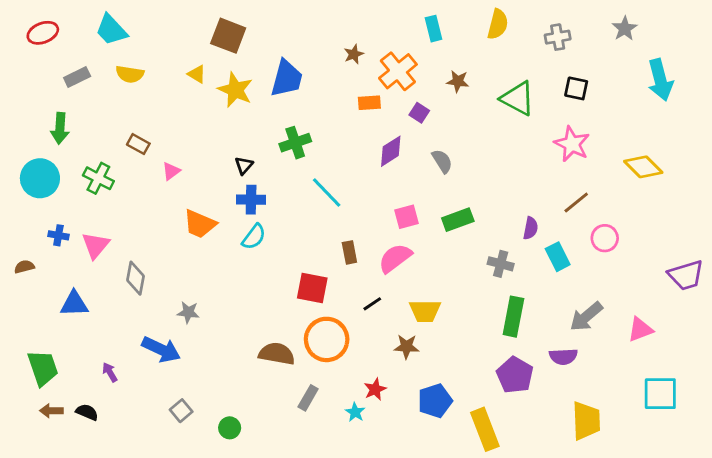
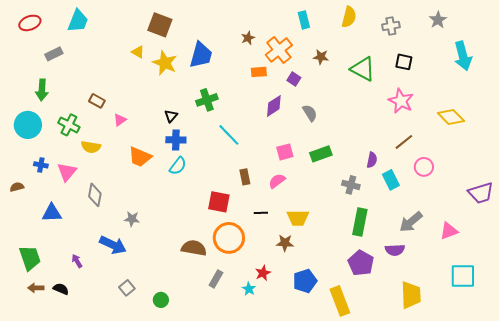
cyan trapezoid: (111, 30) -> (78, 21), turned -115
yellow semicircle: (130, 74) -> (91, 147), moved
pink semicircle: (395, 258) -> (277, 181), size x0.7
black line: (372, 304) -> (261, 213), turned 32

